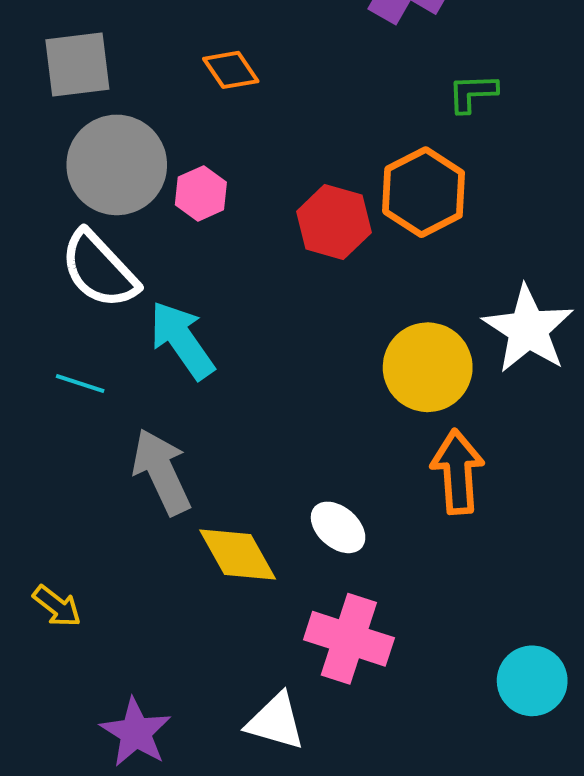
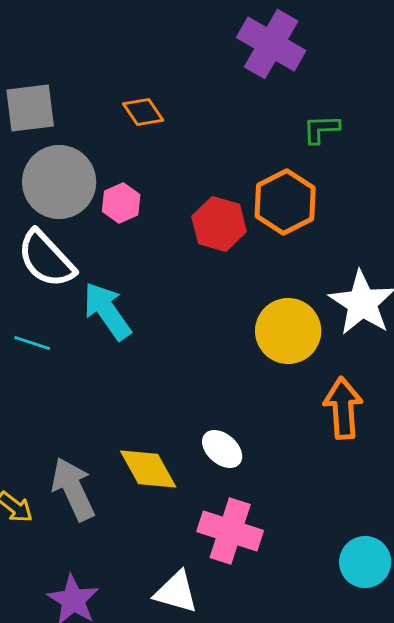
gray arrow: (162, 472) -> (73, 489), moved
orange arrow: (458, 472) -> (343, 408), moved

